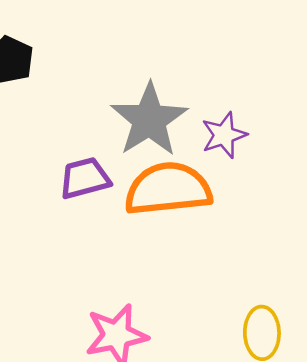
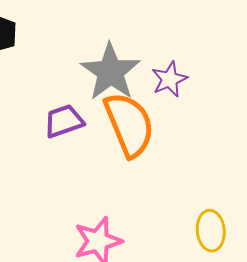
orange semicircle: (168, 189) -> (129, 125), turned 78

